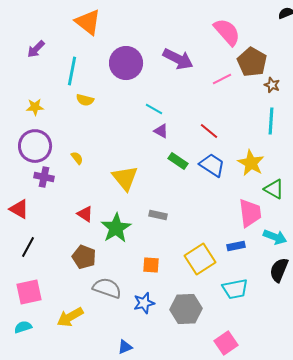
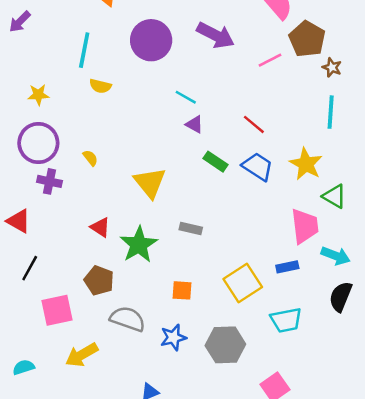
purple arrow: (36, 49) -> (20, 22), moved
pink square: (29, 292) -> (57, 310), moved

